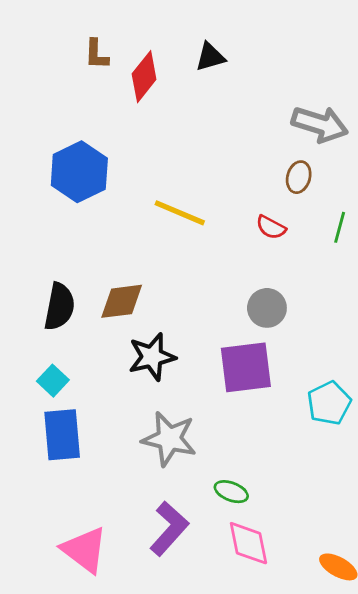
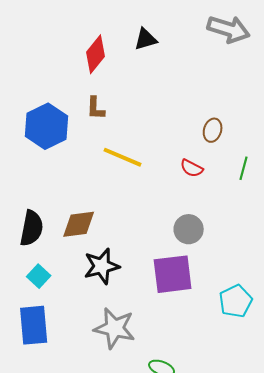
brown L-shape: (96, 54) -> (96, 108), moved
gray arrow: (320, 124) -> (229, 29), moved
cyan square: (53, 381) -> (39, 276), moved

